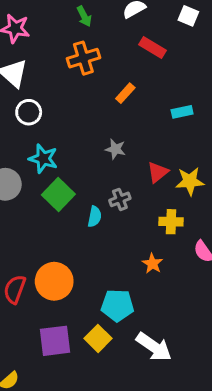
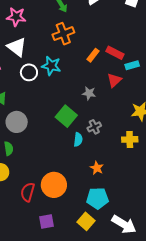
red rectangle: (153, 47) -> (115, 53), moved
cyan star: (43, 159) -> (51, 66), moved
red triangle: (158, 172) -> (114, 80), moved
green square: (58, 194) -> (66, 116), moved
orange star: (152, 264) -> (97, 168), moved
purple square: (55, 341) -> (47, 221), moved, size x0.7

